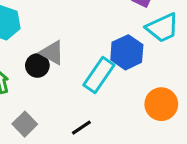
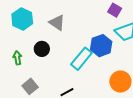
gray triangle: (52, 53) -> (57, 23), moved

